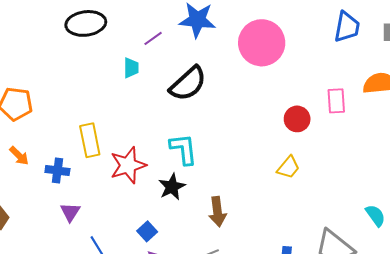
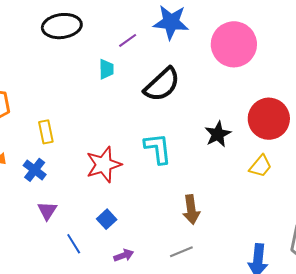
red circle: (297, 119) -> (269, 119), size x1.6
yellow rectangle: (90, 140) -> (46, 132), moved, size x0.7
blue cross: (57, 170) -> (35, 170), turned 30
black star: (172, 187) -> (218, 134), moved
blue square: (147, 231) -> (107, 219), moved

